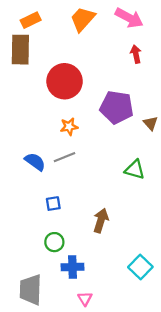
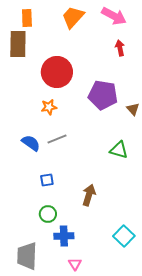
orange rectangle: (31, 20) -> (27, 18), turned -66
orange star: (69, 127) -> (49, 107), moved

